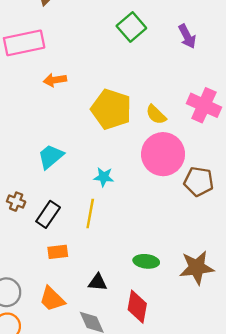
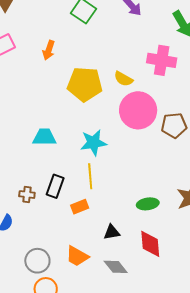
orange arrow: (55, 80) -> (49, 50), moved, turned -48
cyan trapezoid: (51, 156) -> (45, 137), turned 55
cyan star: (104, 177) -> (93, 143), size x1.5
brown cross: (16, 202) -> (27, 194), moved
orange rectangle: (58, 252) -> (80, 207), moved

